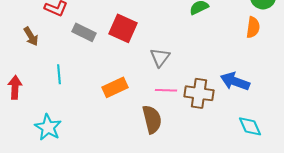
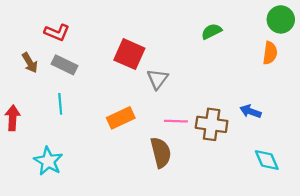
gray rectangle: (84, 32) -> (64, 65), moved
gray triangle: (160, 57) -> (157, 79), moved
blue arrow: (235, 81) -> (250, 111), size x0.7

